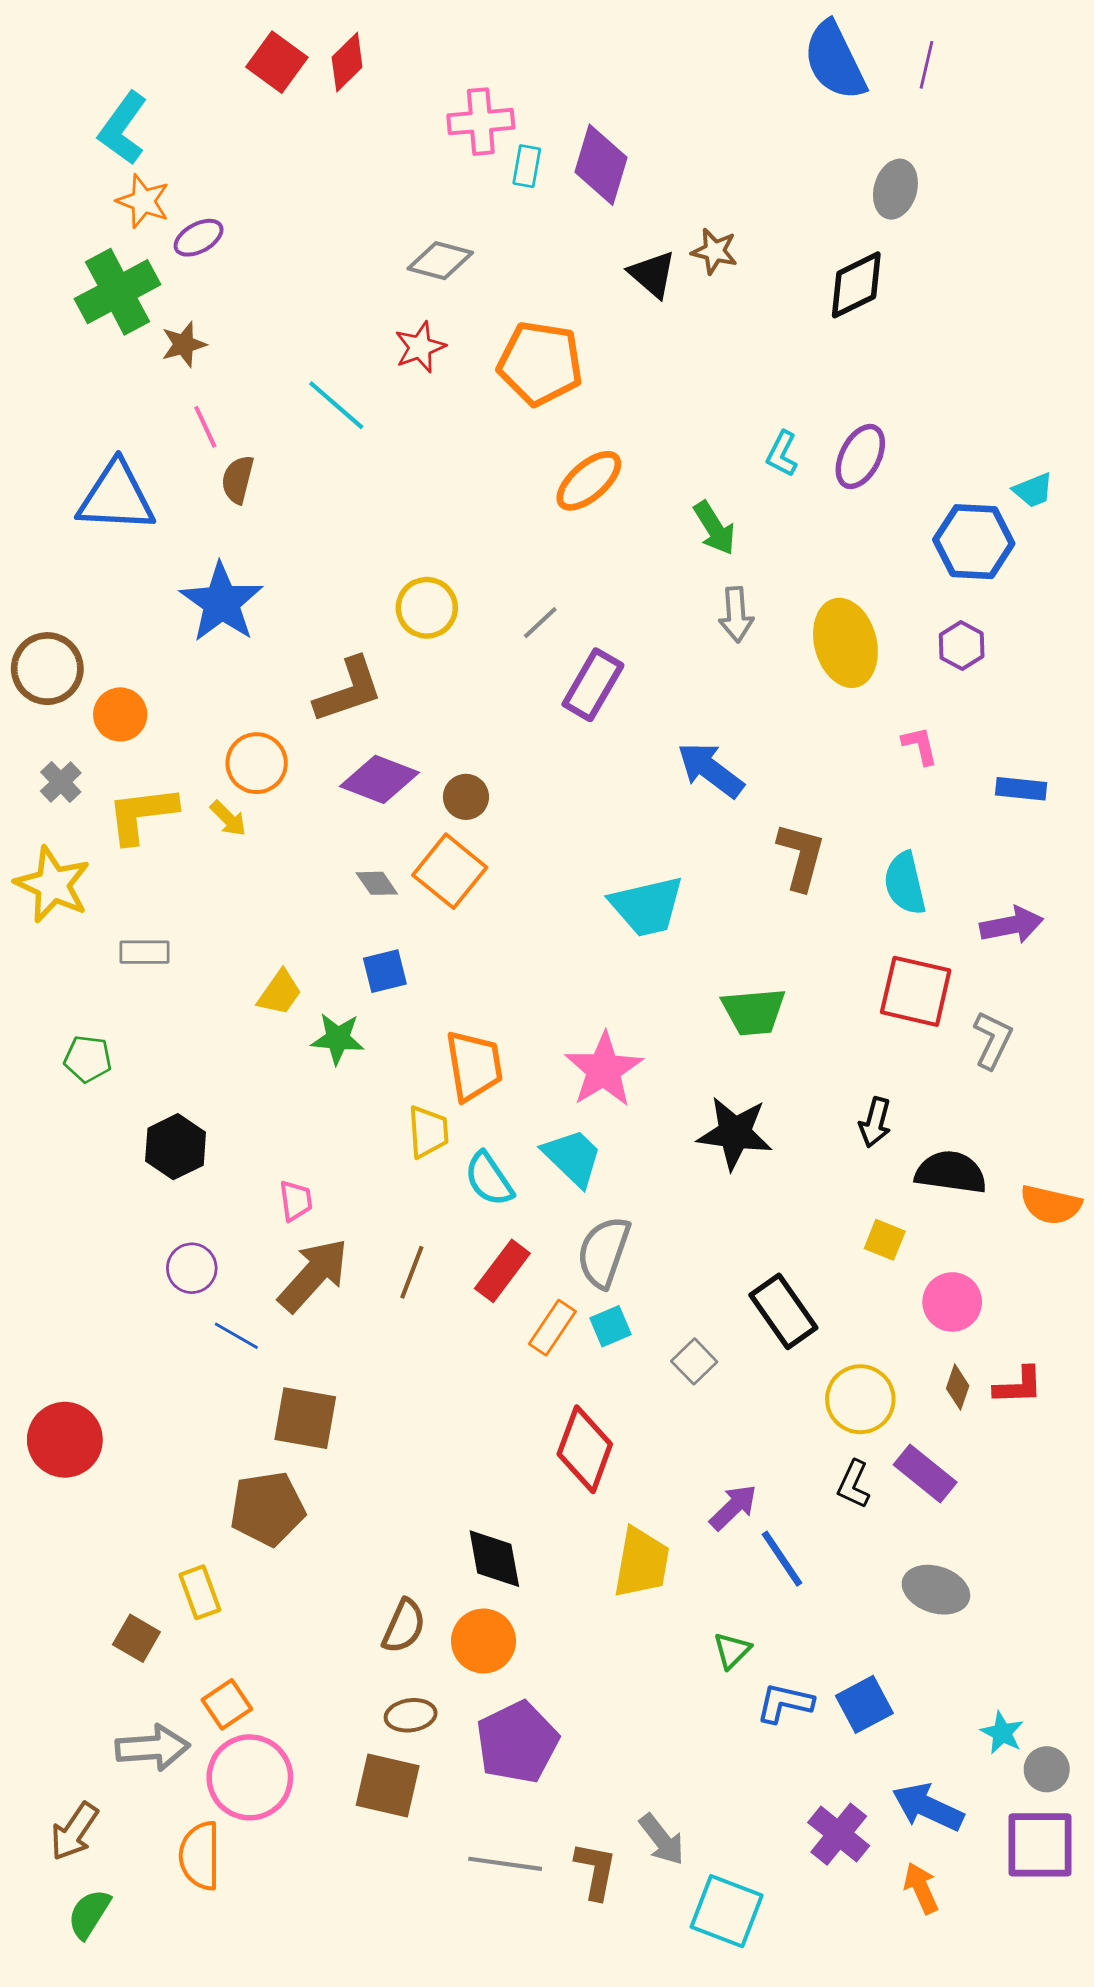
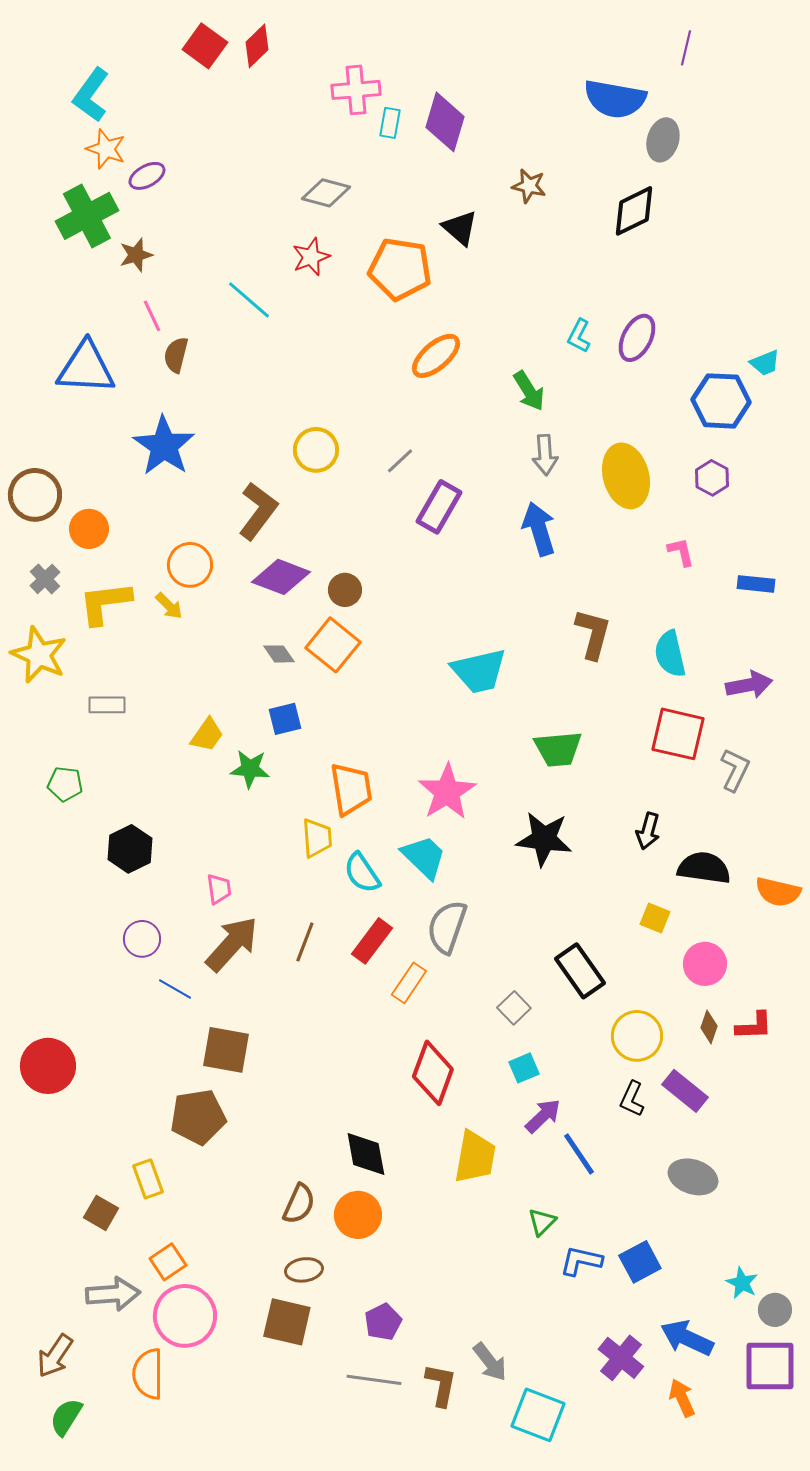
blue semicircle: (835, 61) -> (615, 99), moved, turned -54
black triangle: (652, 274) -> (460, 228), moved
brown L-shape: (348, 690) -> (258, 511), turned -34
blue arrow: (710, 770) -> (539, 529), moved, turned 36
cyan square: (610, 1326) -> (524, 1068), moved
purple pentagon: (517, 1742) -> (383, 1322), moved, size x0.6

